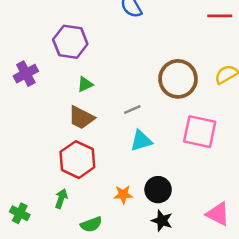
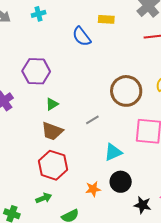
cyan triangle: (141, 141) -> (113, 152), moved
green arrow: (61, 199) -> (44, 198), turned 56
black star: (162, 221) -> (143, 205), moved

